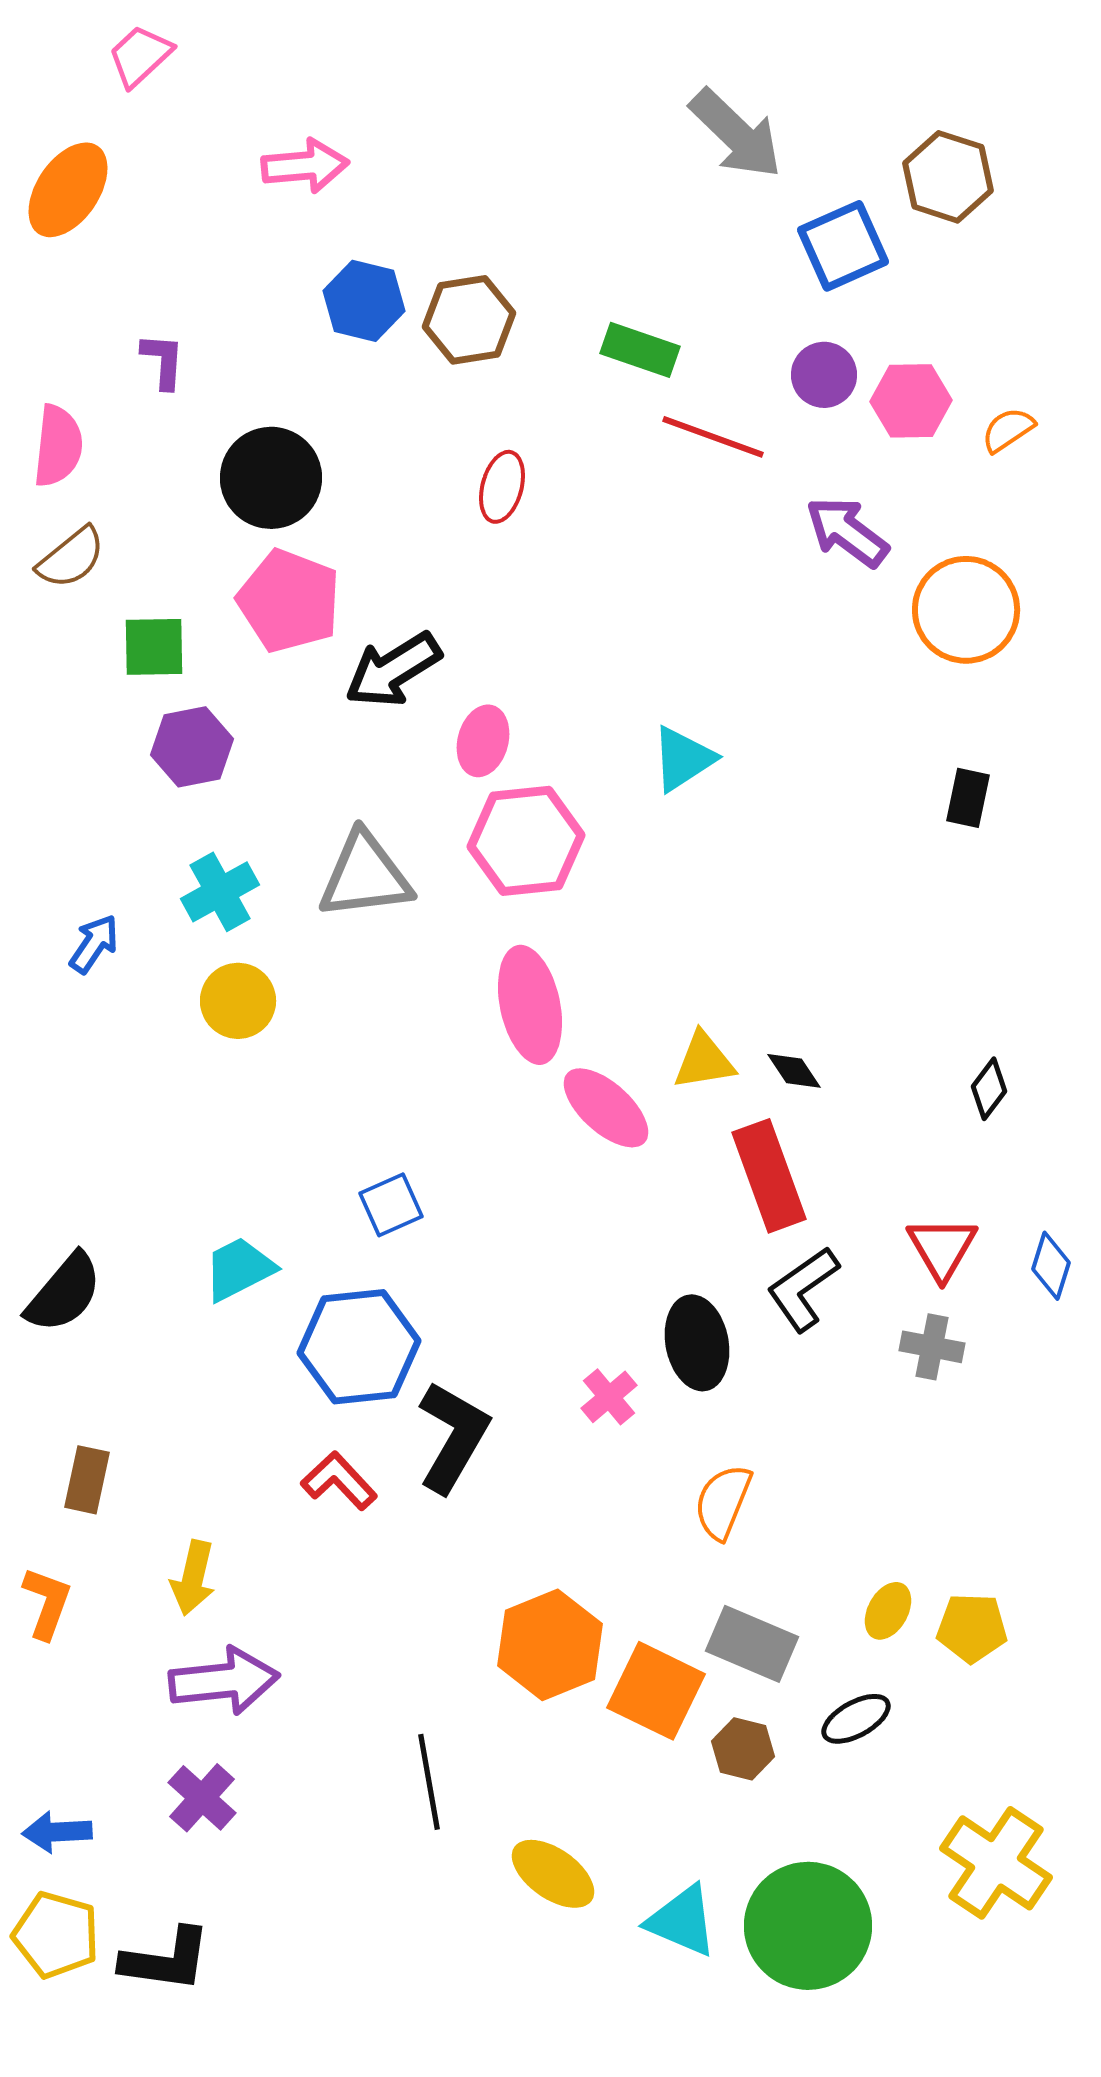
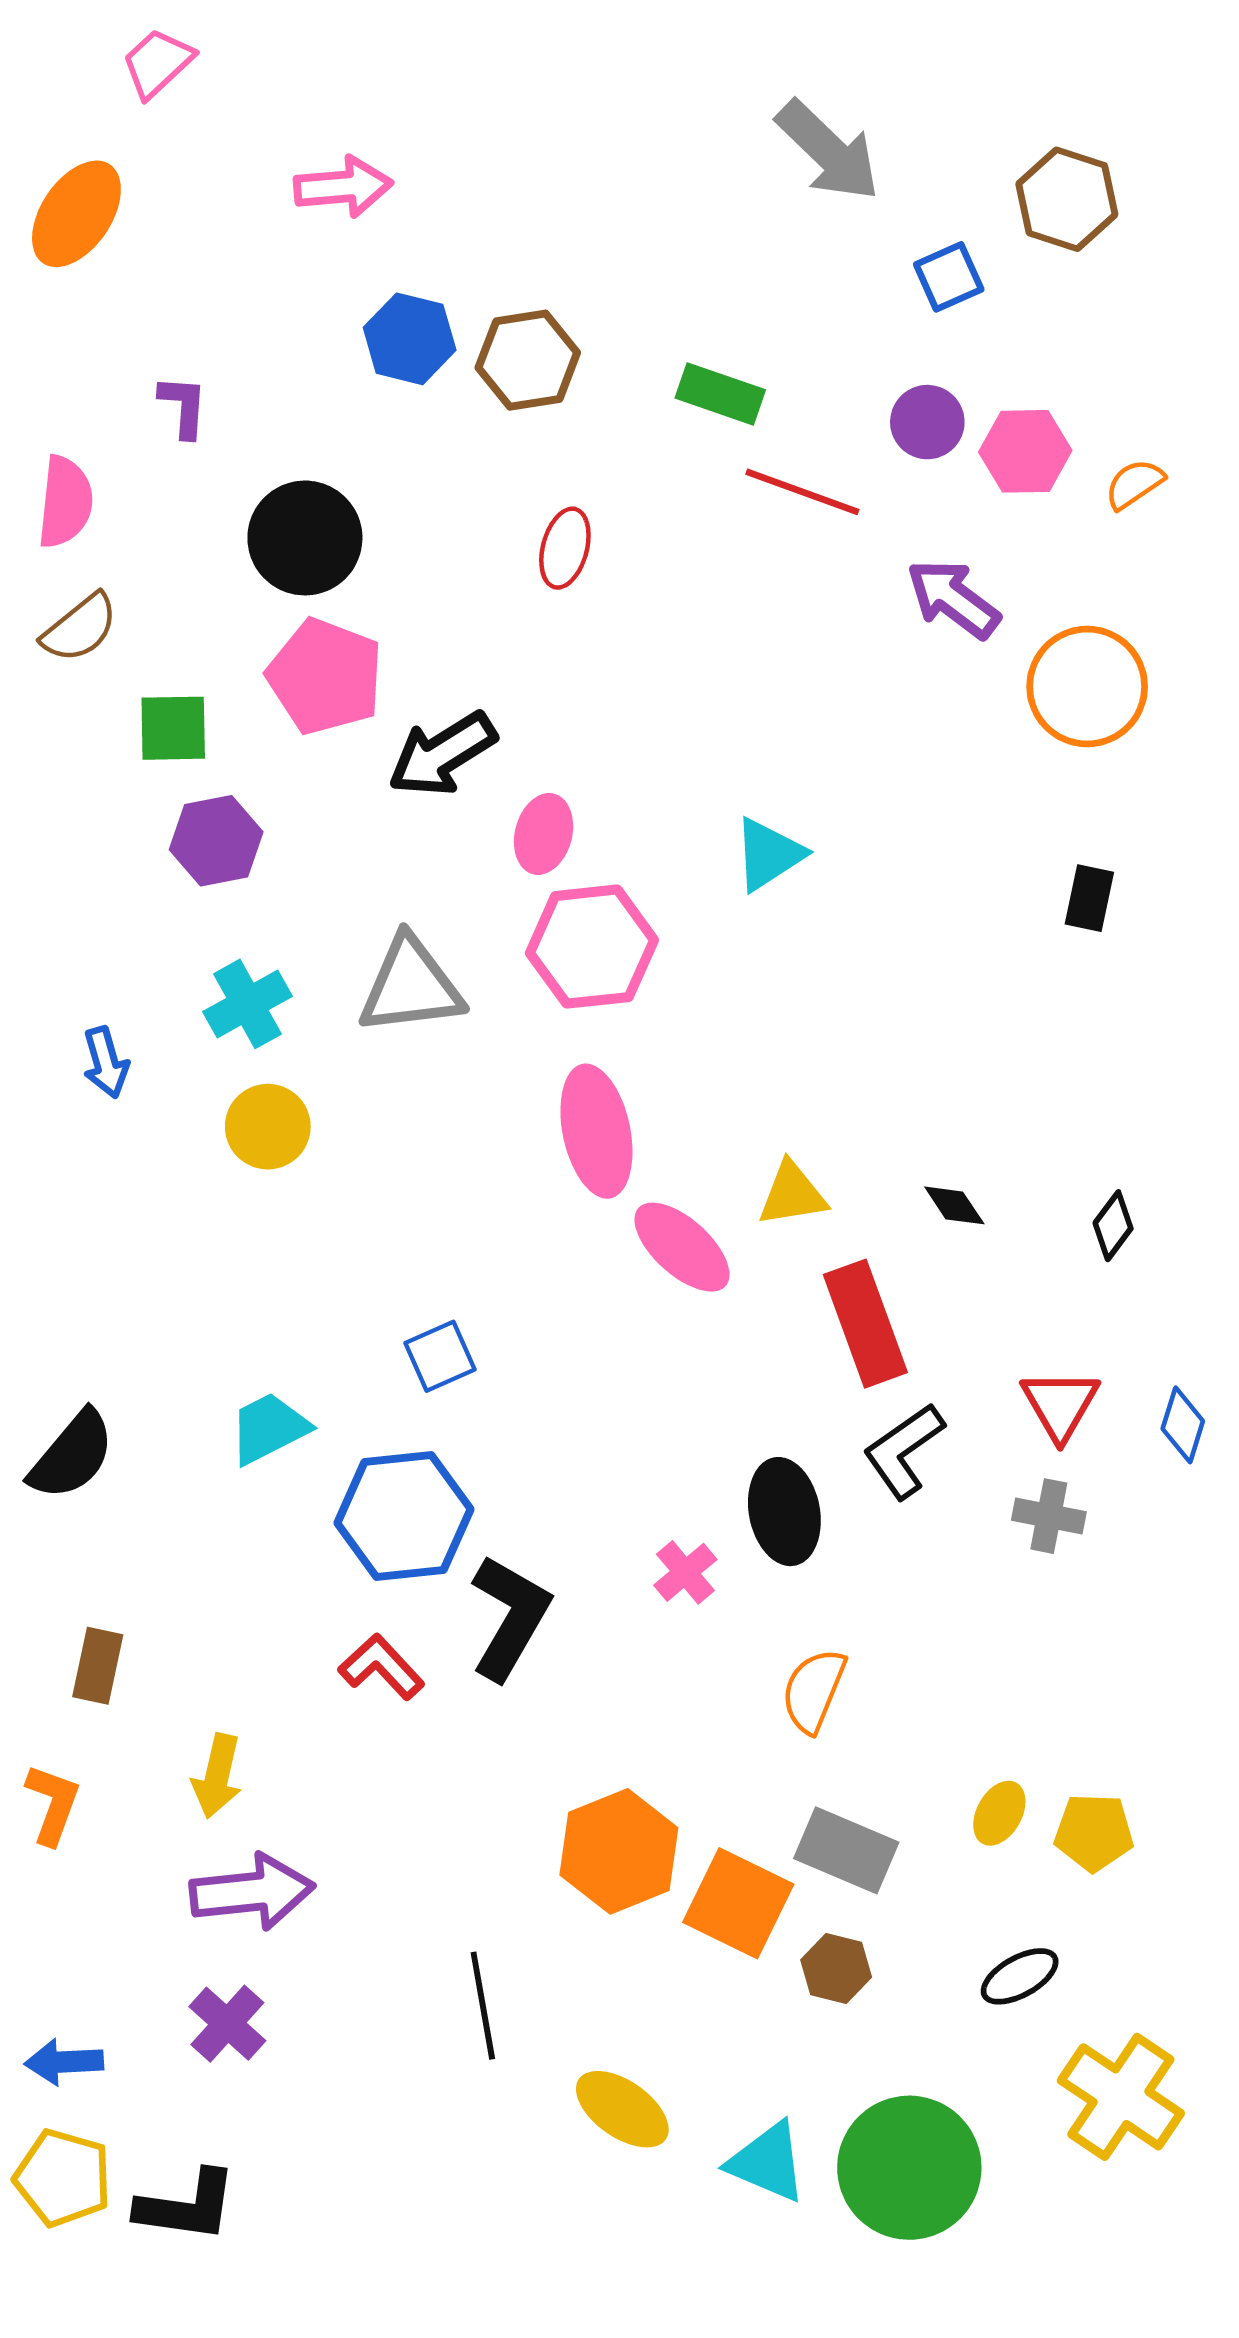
blue square: (843, 246) -> (949, 277), size x0.7
blue arrow: (94, 944) -> (106, 1062), turned 130
black diamond: (794, 1071) -> (954, 1205), moved
black ellipse: (856, 1719) -> (1020, 1976), moved

